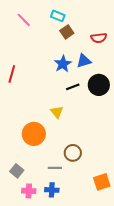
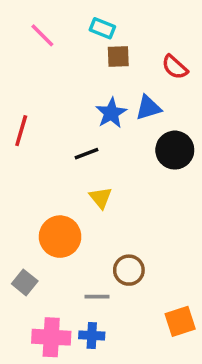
brown square: (67, 32) -> (118, 56), turned 32
red semicircle: (99, 38) -> (175, 67), turned 49
black line: (73, 87) -> (87, 154), moved
gray square: (17, 171) -> (25, 282), moved
pink cross: (29, 191) -> (51, 337), size x1.5

